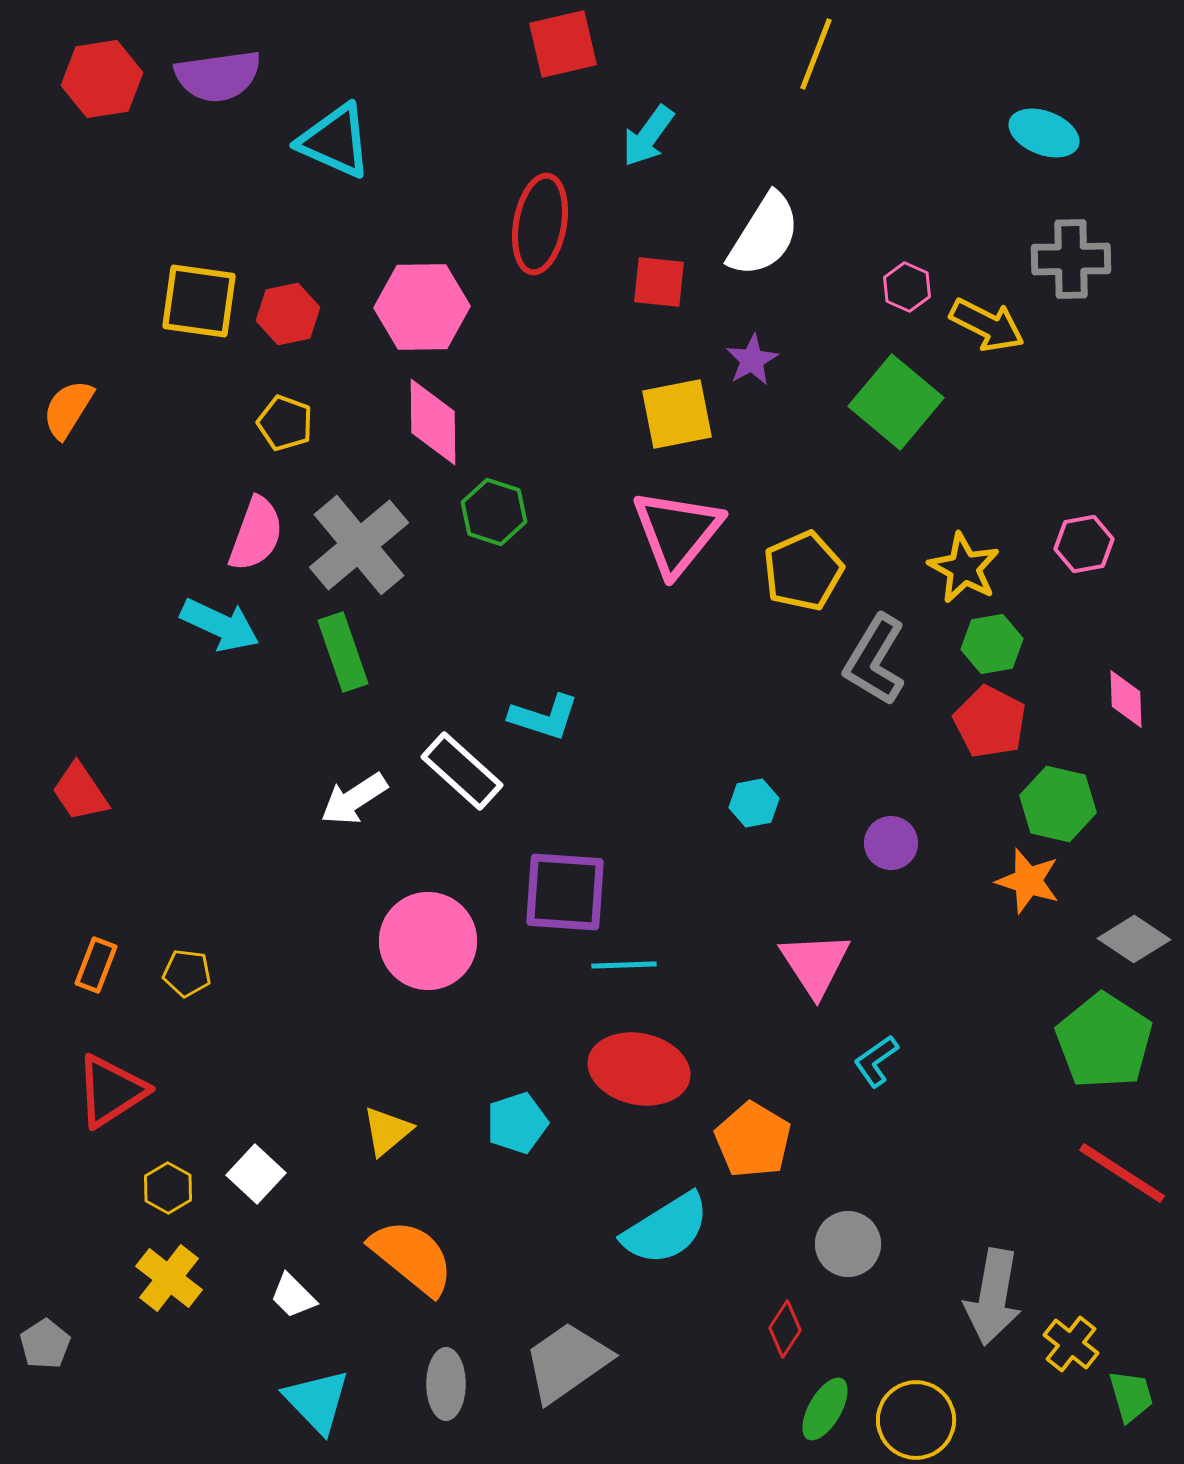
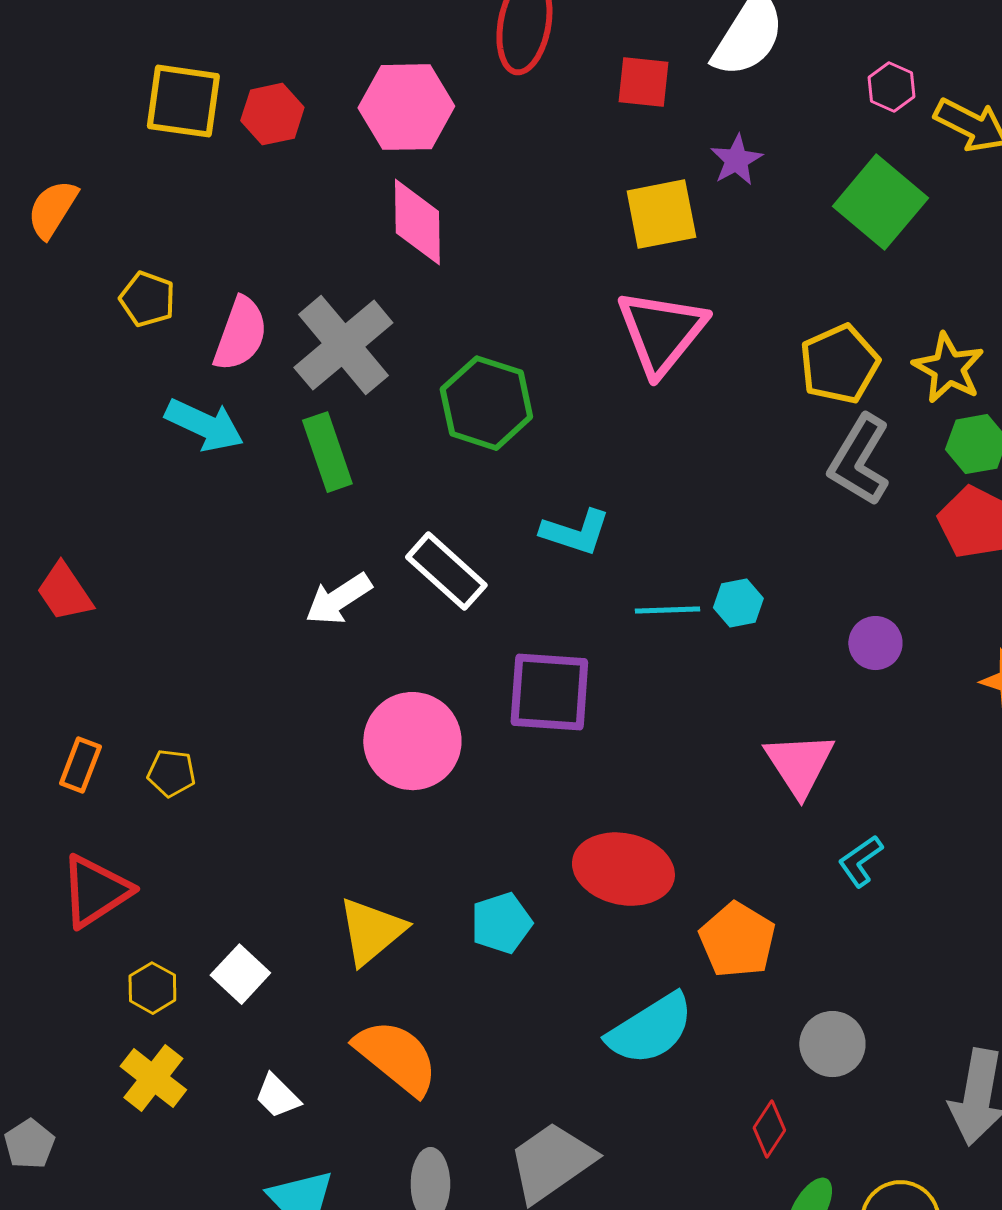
yellow pentagon: (285, 423) -> (147, 299), moved
green hexagon: (494, 512) -> (486, 403), moved, size x1.4
yellow pentagon: (803, 571) -> (839, 364), moved
cyan L-shape: (544, 717) -> (575, 532), moved
cyan line: (624, 965) -> (667, 610), moved
yellow triangle: (387, 1131) -> (371, 931), size x1.4

